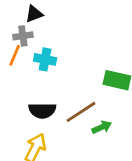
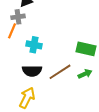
cyan cross: (45, 59) -> (34, 45), moved
green arrow: (102, 127) -> (85, 74), moved

